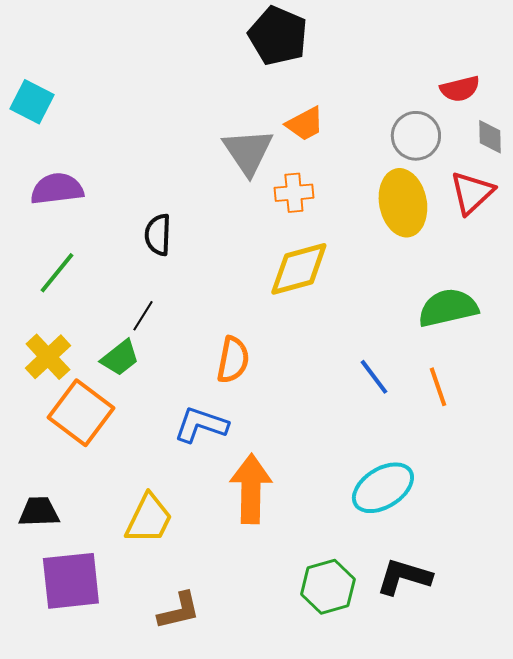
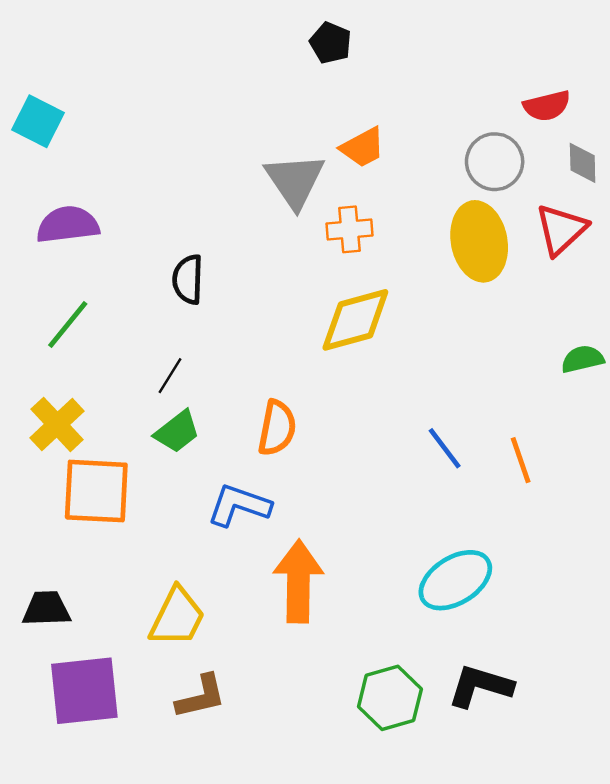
black pentagon: (278, 36) -> (331, 43), size x0.6
green semicircle: (448, 308) -> (583, 359), moved, size x0.6
green trapezoid: (120, 358) -> (177, 432), moved
orange square: (81, 413) -> (96, 491), turned -34
brown L-shape: (179, 611) -> (201, 697), moved

